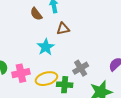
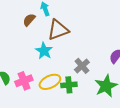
brown semicircle: (36, 14) -> (29, 20), turned 88
brown triangle: (63, 29) -> (58, 30), size x1.6

